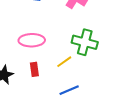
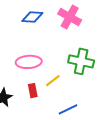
yellow line: (64, 62) -> (53, 81), moved

